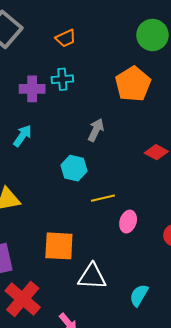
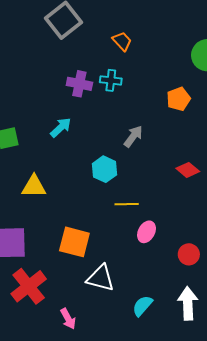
orange trapezoid: (66, 38) -> (122, 41), turned -120
orange pentagon: (133, 84) -> (178, 99), size x0.7

